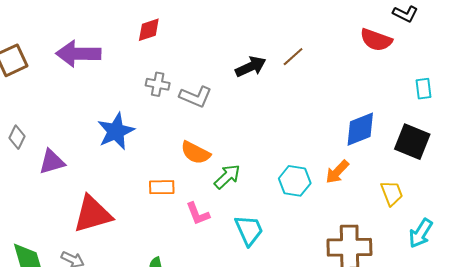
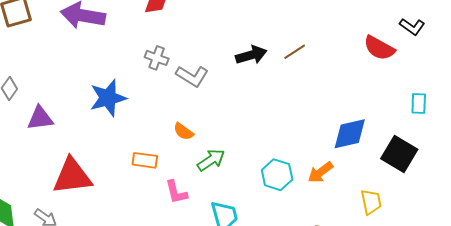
orange semicircle: (196, 153) -> (183, 132), size x0.7

